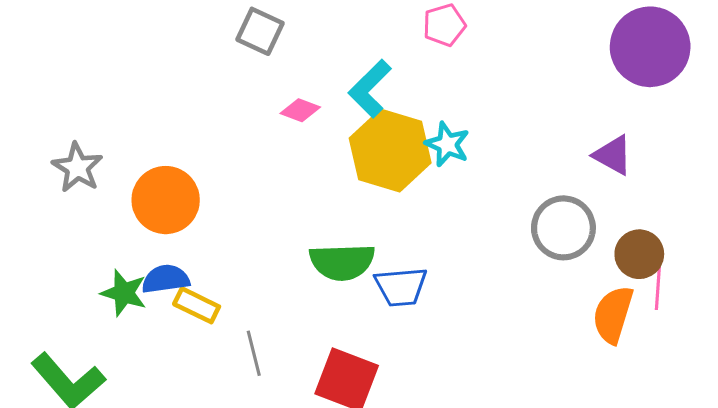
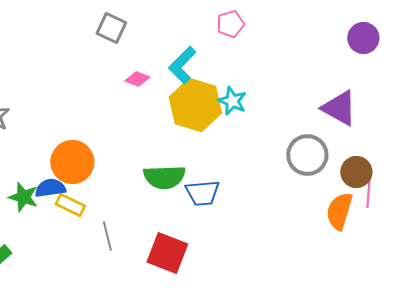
purple circle: (650, 47) -> (363, 38), size x0.6
purple triangle: (613, 155) -> (339, 108), size x1.4
orange circle: (166, 200) -> (72, 162), moved

